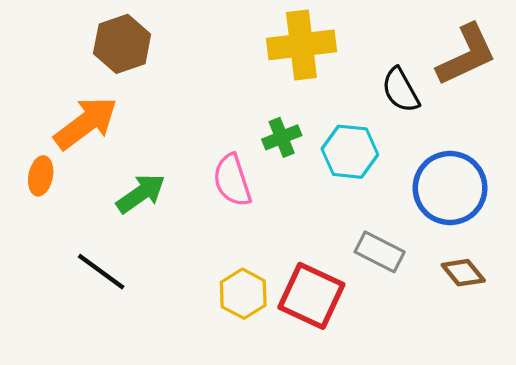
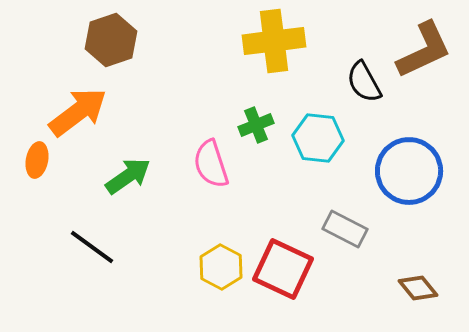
brown diamond: (463, 273) -> (418, 288), moved

